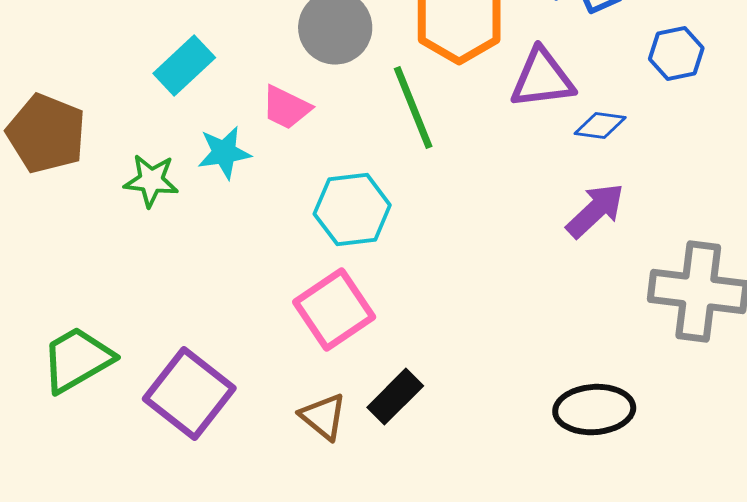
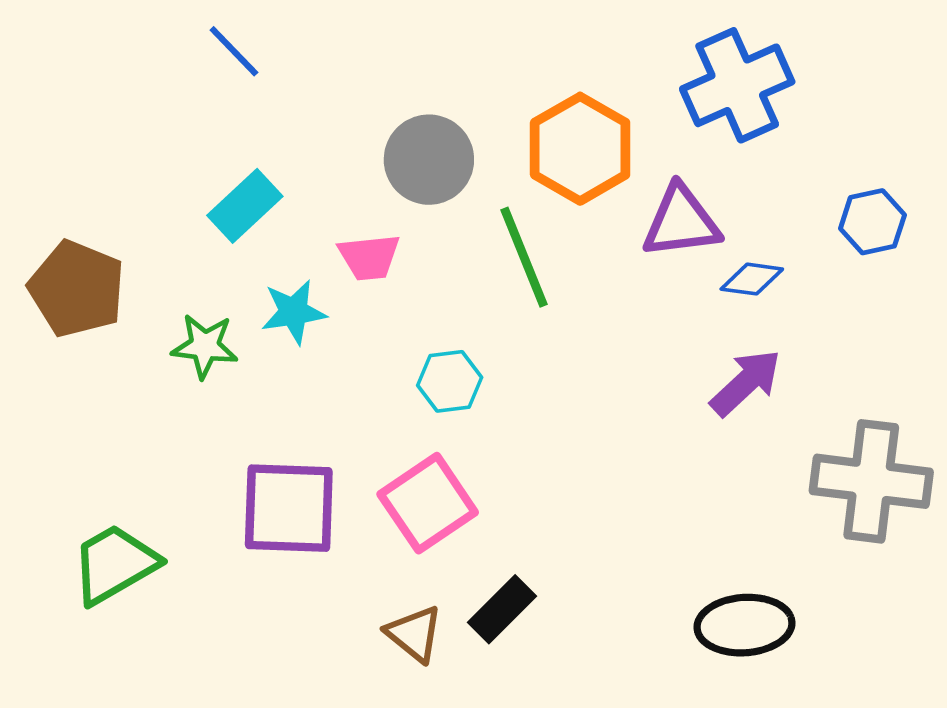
blue hexagon: (676, 54) -> (872, 222), moved
pink trapezoid: (286, 108) -> (369, 257), turned -32
cyan hexagon: (352, 210) -> (450, 381), size x0.7
purple square: (189, 394) -> (289, 508), moved, turned -36

